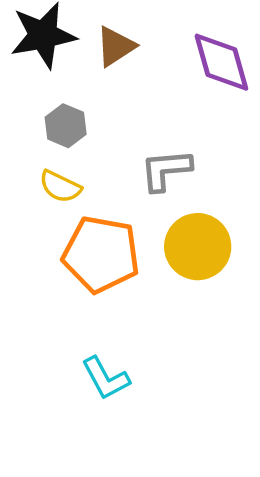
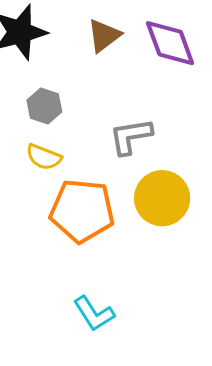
brown triangle: (116, 46) -> (104, 36), moved

